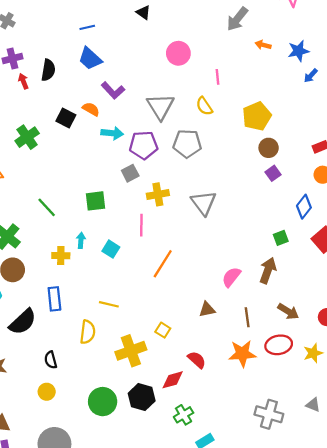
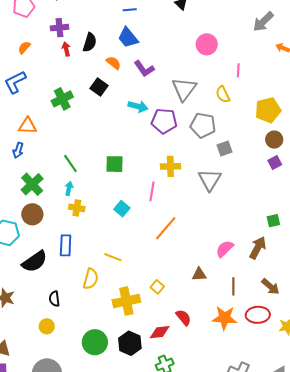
orange semicircle: (91, 109) -> (113, 63), moved
gray square: (130, 173) -> (225, 149), moved
cyan arrow: (81, 240) -> (69, 188), moved

